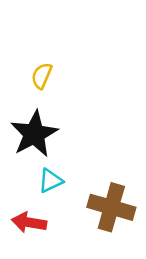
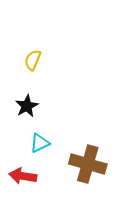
black star: (34, 134) -> (27, 106), size x0.6

